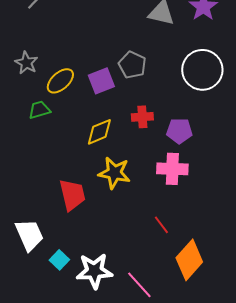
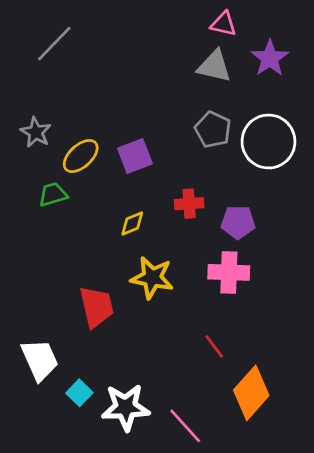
gray pentagon: (132, 65) -> (213, 130), moved
yellow diamond: (99, 132) -> (132, 223), size x0.7

